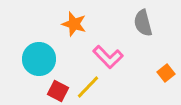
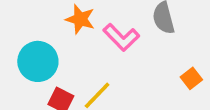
pink L-shape: (108, 57) -> (121, 37), moved

